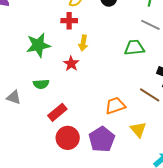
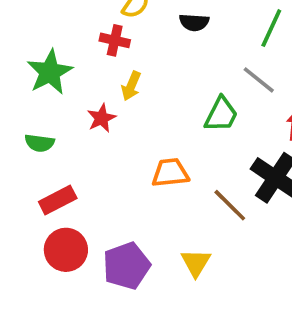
green star: (38, 45) -> (50, 72), turned -30
green trapezoid: (134, 48) -> (221, 114), turned 110
orange trapezoid: (115, 106) -> (170, 173), moved

